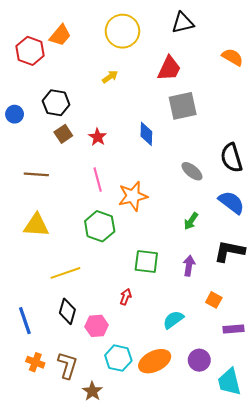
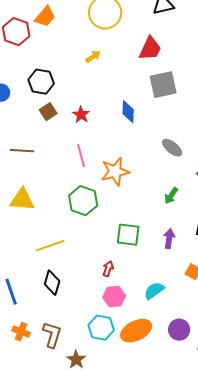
pink hexagon: (97, 326) -> (114, 297), moved

